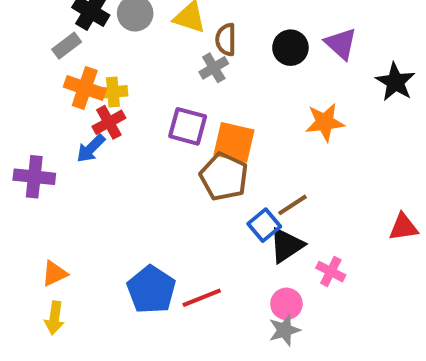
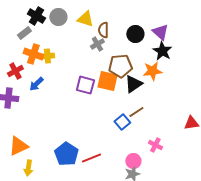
black star: (395, 82) -> (162, 51), moved
red cross: (109, 122) -> (15, 71), moved
purple square: (188, 126) -> (85, 85), moved
brown pentagon: (224, 177) -> (120, 66), moved, turned -30
black triangle: (286, 245) -> (133, 84), moved
orange triangle: (54, 274) -> (18, 146), size x1.5
yellow arrow: (54, 318) -> (28, 168), moved

